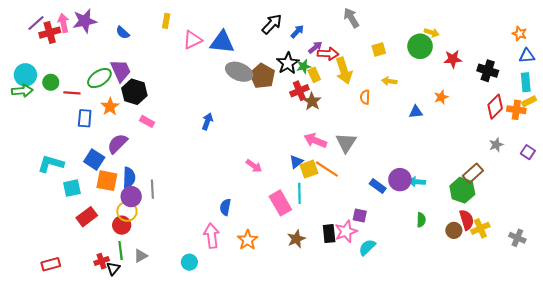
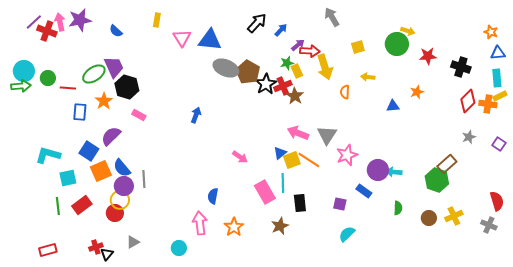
red cross: (50, 33) -> (47, 31), turned 36
pink triangle: (193, 40) -> (182, 38), turned -36
black star: (288, 63) -> (266, 84), moved
blue semicircle: (129, 178) -> (122, 168), turned 138
orange square: (107, 181) -> (101, 171), turned -35
blue rectangle: (378, 186) -> (364, 191), moved
red semicircle: (467, 220) -> (497, 201), moved
pink star: (346, 231) -> (347, 155), moved
black rectangle: (329, 234) -> (300, 203), moved
green line: (121, 251) -> (58, 206), moved

